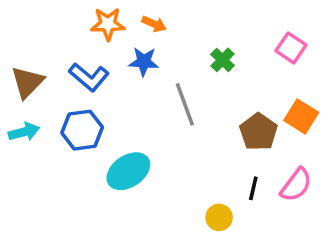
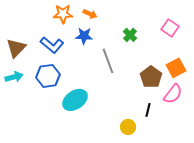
orange square: (301, 116) -> (176, 68), turned 30
pink semicircle: (296, 185) -> (173, 94), moved

